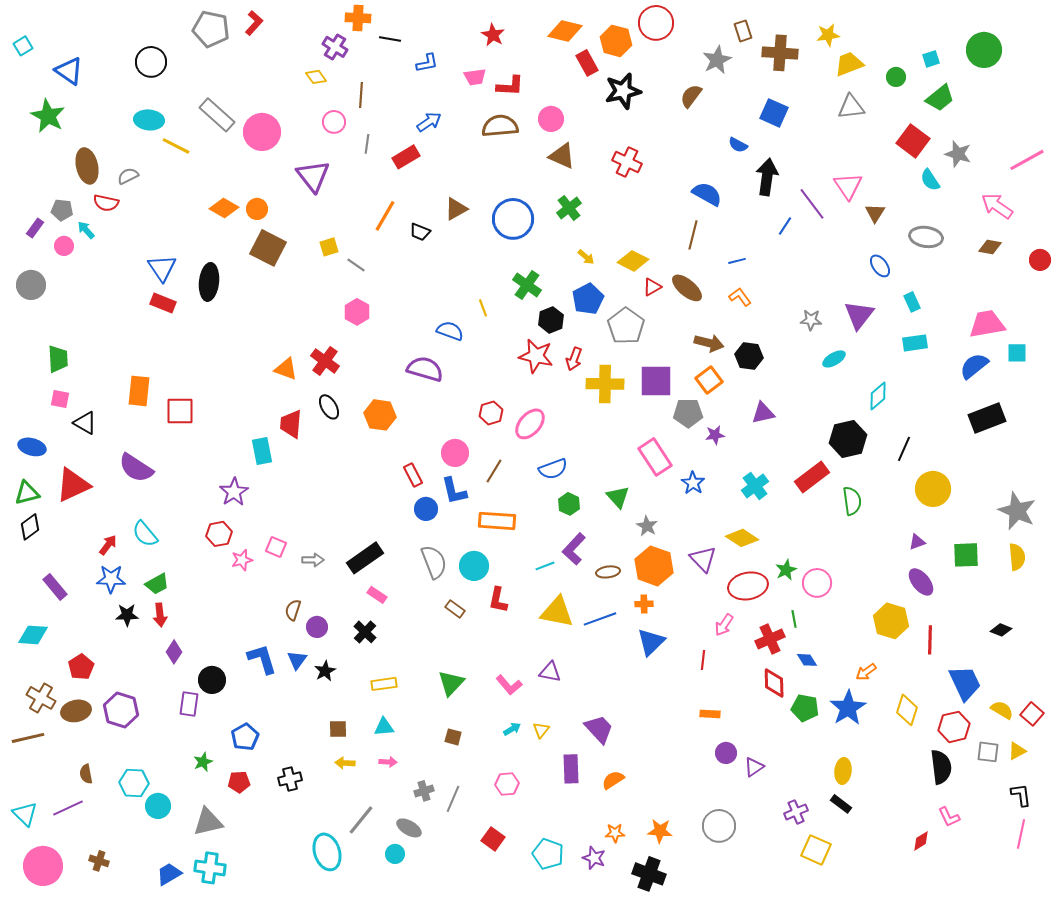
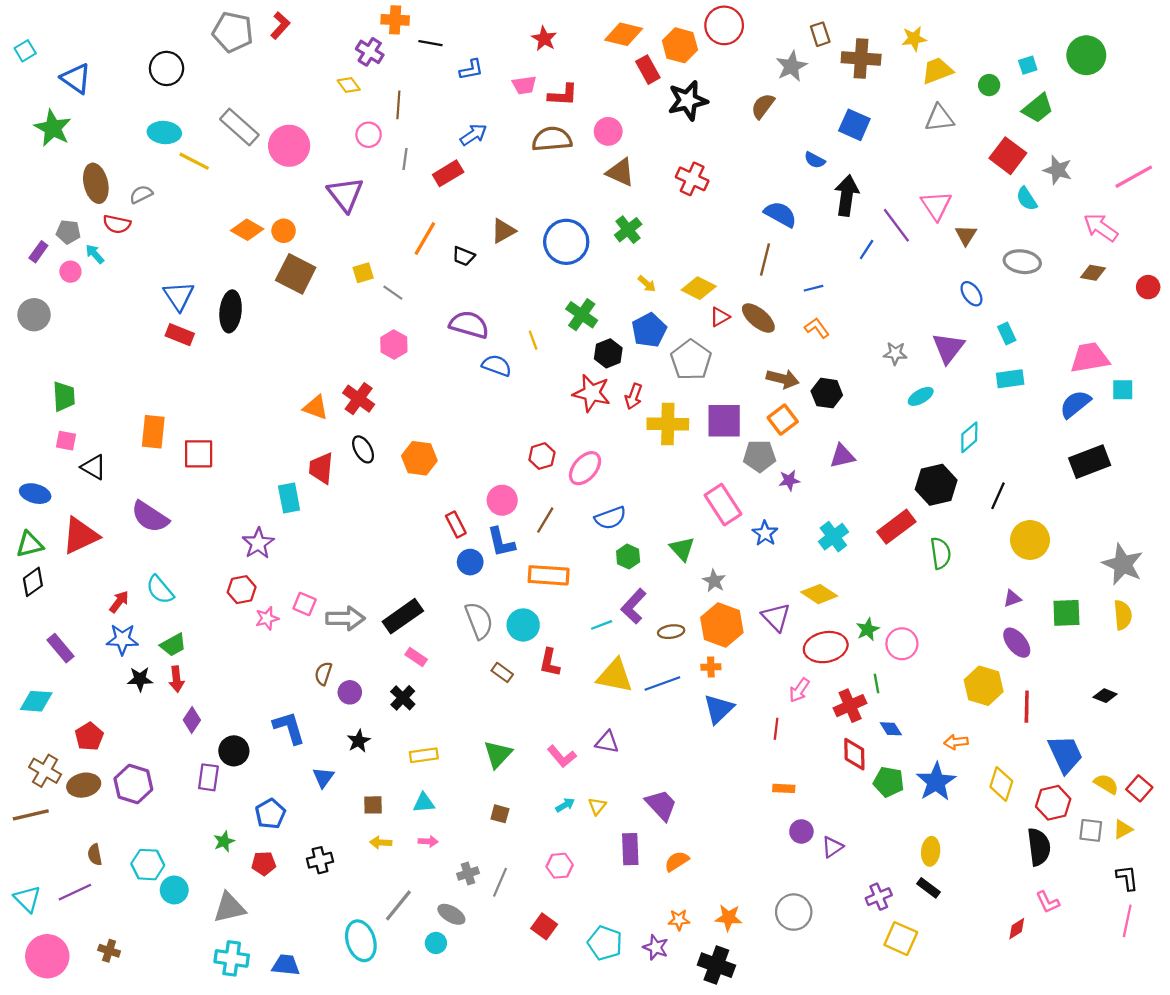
purple semicircle: (425, 369) -> (469, 325), moved
gray arrow: (313, 560) -> (345, 618), size x1.6
blue triangle: (297, 660) -> (323, 777), moved
orange arrow: (866, 672) -> (956, 742), turned 30
blue trapezoid: (169, 874) -> (286, 965), moved, turned 36

